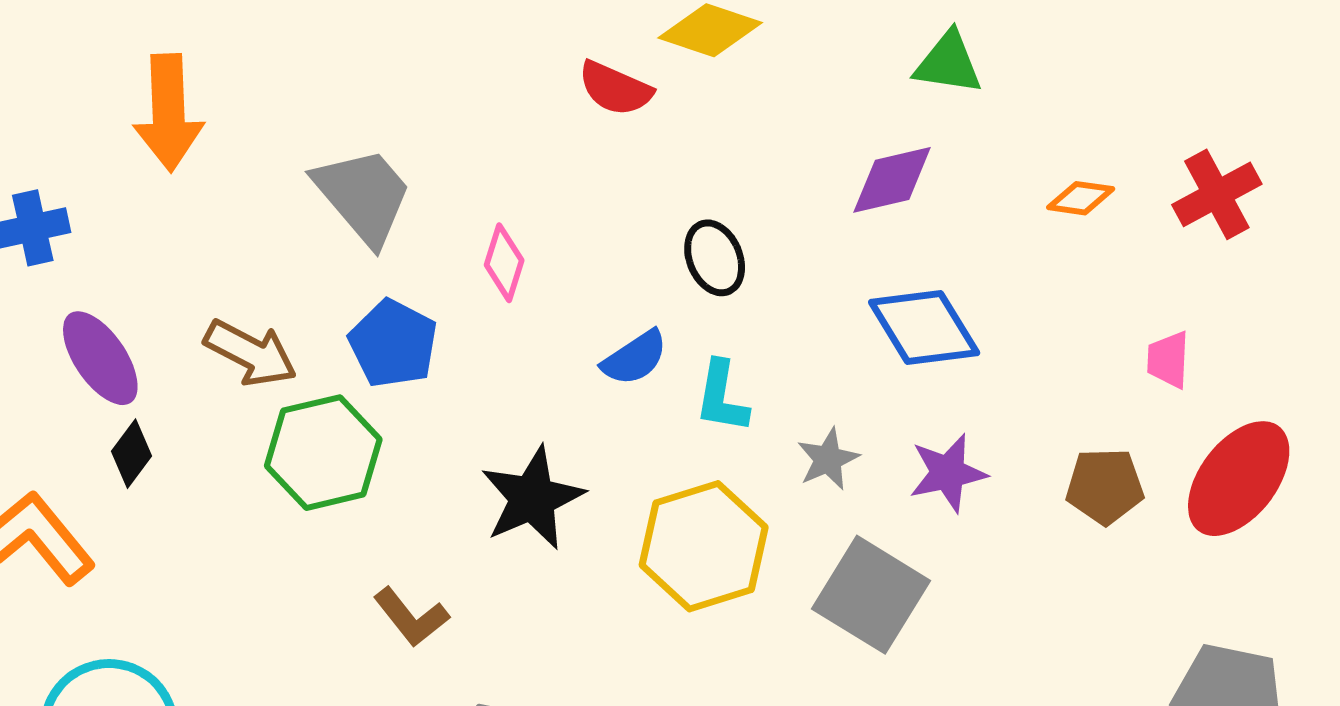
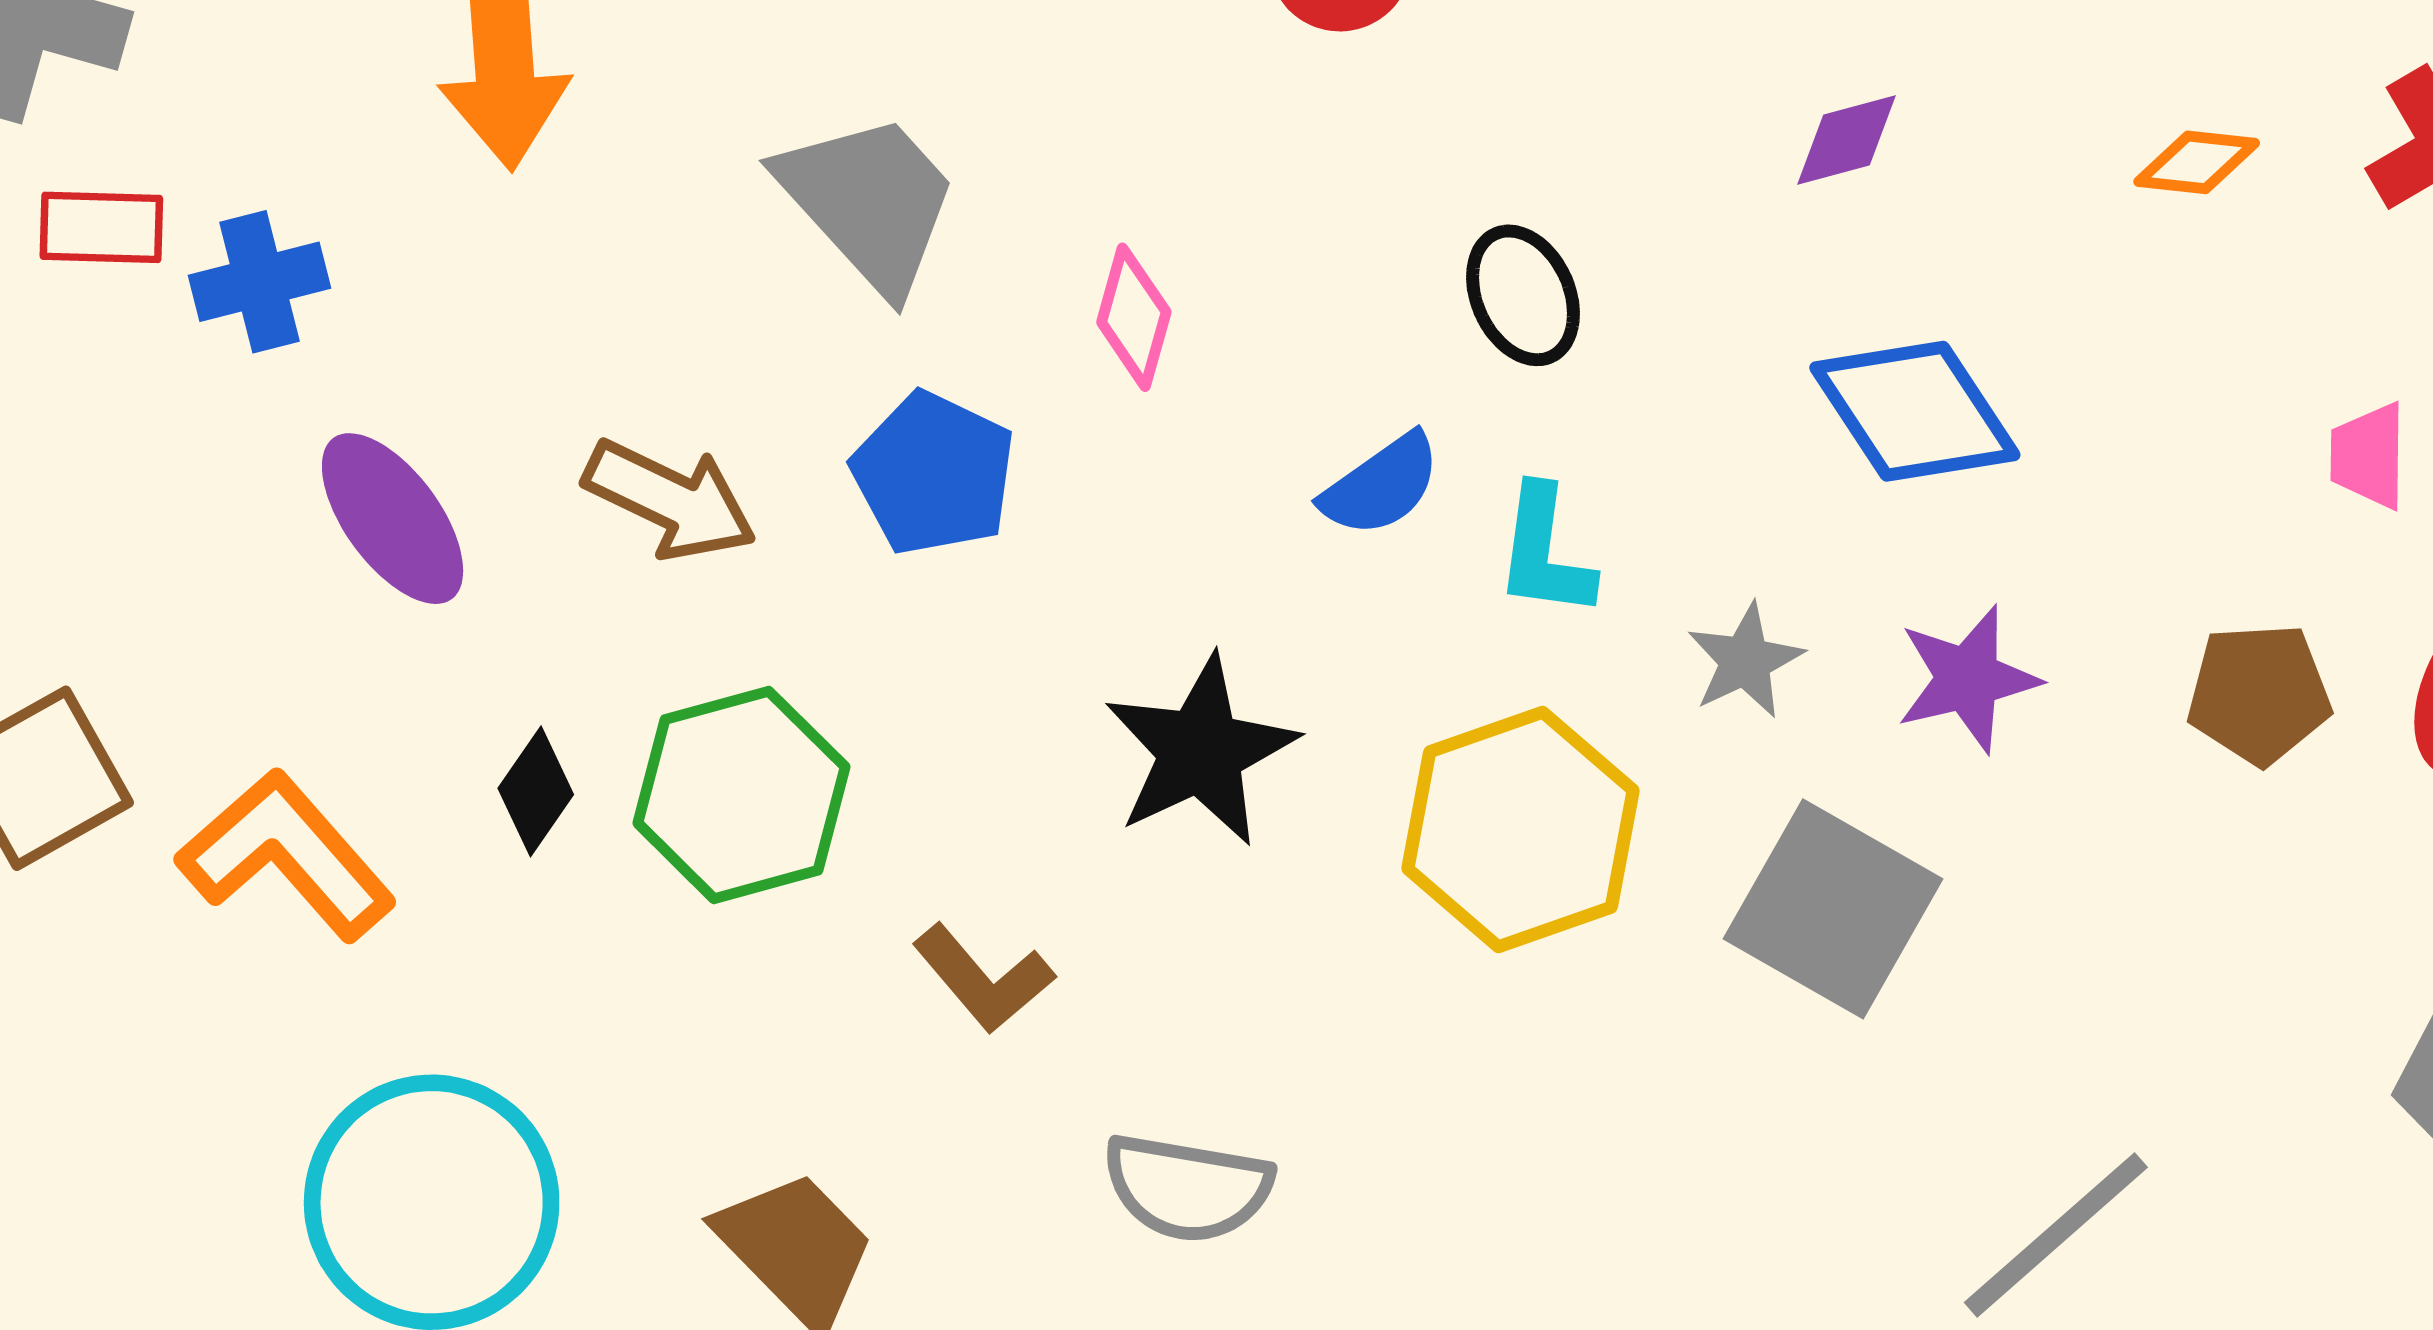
purple diamond: (892, 180) -> (1847, 140), size x0.7
green hexagon: (323, 453) -> (741, 795), moved
black diamond: (131, 454) -> (536, 791), moved

